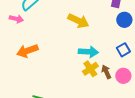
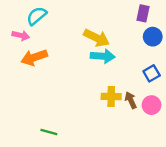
orange arrow: (27, 51) -> (34, 57), moved
cyan arrow: (88, 52) -> (103, 56), moved
yellow cross: (90, 69) -> (111, 97), turned 35

